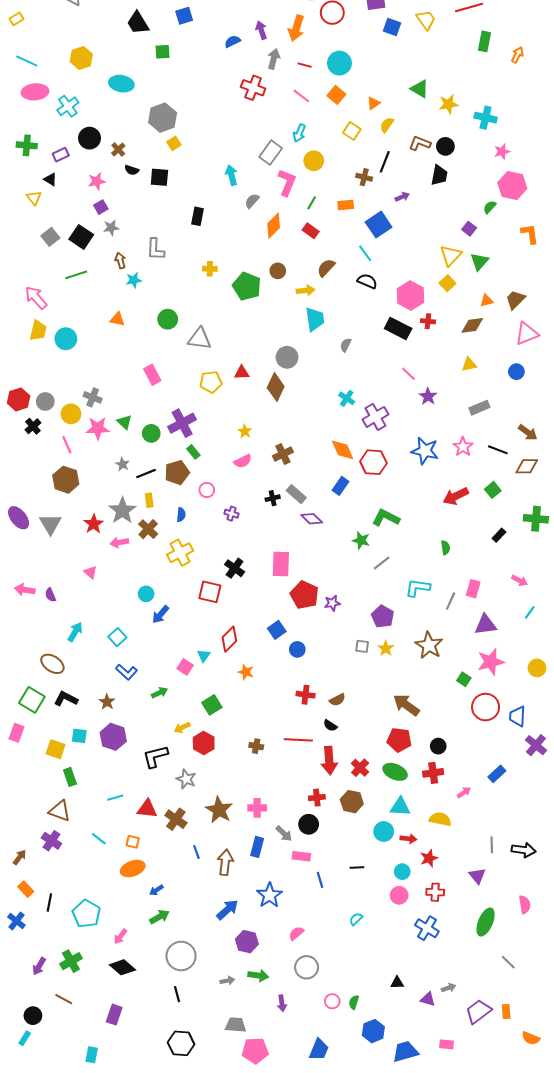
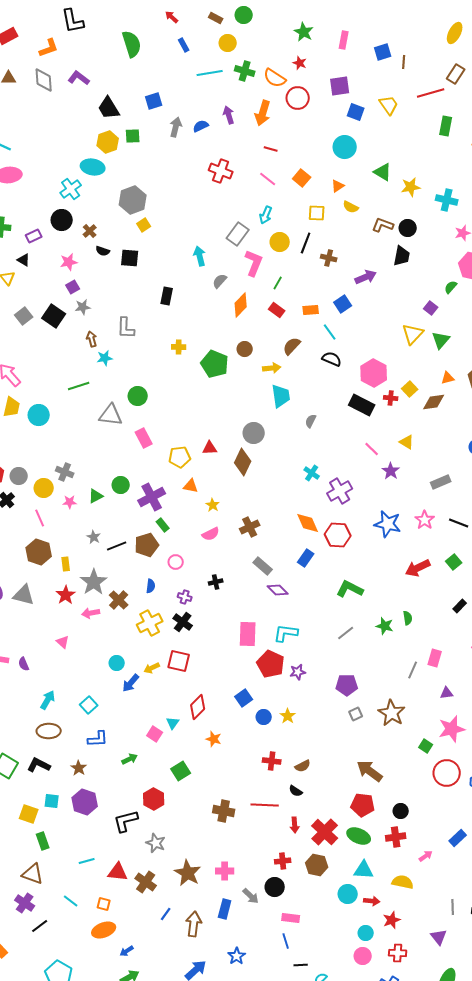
yellow hexagon: (81, 58) -> (108, 142), moved
gray arrow: (274, 59) -> (176, 127), moved
cyan circle: (339, 63) -> (345, 147), moved
cyan cross: (68, 106) -> (71, 189), moved
yellow semicircle: (387, 125) -> (351, 207), turned -98
yellow square: (352, 131) -> (317, 213), turned -30
black line: (385, 162) -> (306, 243), moved
purple arrow: (402, 197) -> (366, 277), size x1.5
orange rectangle: (346, 205) -> (311, 310), moved
blue square: (379, 225) -> (343, 304), size x0.7
green line: (76, 275) -> (79, 386), moved
yellow square: (447, 283) -> (410, 389), moved
orange triangle: (117, 319) -> (191, 486), moved
gray triangle: (200, 339) -> (111, 415), moved
yellow triangle: (469, 364) -> (407, 442), moved, turned 42
pink rectangle: (152, 375) -> (144, 438), moved
green triangle: (124, 422) -> (96, 496), turned 49
pink star: (98, 428) -> (70, 502), size x0.6
green circle: (151, 433) -> (121, 485), moved
black cross: (273, 498) -> (216, 582), moved
yellow rectangle: (149, 500) -> (66, 564), moved
purple cross: (231, 514) -> (185, 597), moved
gray triangle: (50, 524) -> (24, 595), turned -45
green star: (361, 540) -> (385, 626), moved
black cross: (235, 568) -> (183, 622), moved
cyan L-shape: (418, 588) -> (286, 633), moved
purple pentagon: (383, 617) -> (347, 685), turned -30
purple triangle: (486, 625) -> (447, 693), size x0.6
gray square: (362, 646) -> (356, 714), moved, turned -32
yellow star: (386, 648) -> (288, 716), moved
brown ellipse: (52, 664) -> (49, 731), moved, turned -35
blue L-shape: (127, 672) -> (98, 739), turned -45
yellow arrow: (182, 728) -> (152, 668), moved
red hexagon: (204, 743) -> (154, 799), moved
brown cross: (256, 746) -> (224, 811), size x1.5
red arrow: (329, 761) -> (295, 825), size x0.6
red cross: (360, 768) -> (325, 832), size x1.5
blue line: (196, 852) -> (166, 914), turned 56
pink rectangle: (301, 856) -> (291, 918), moved
black line: (357, 868) -> (301, 965), moved
blue star: (270, 895) -> (237, 956), size x0.7
black line: (49, 902) -> (40, 926), moved, turned 42

